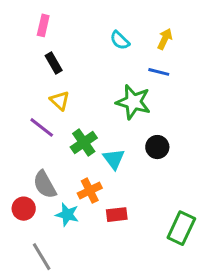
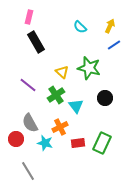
black rectangle: (54, 63) -> (36, 42), size x1.5
blue line: (159, 72) -> (114, 45), moved, turned -48
yellow triangle: (60, 100) -> (62, 72), moved
green rectangle: (181, 228) -> (102, 143), moved

